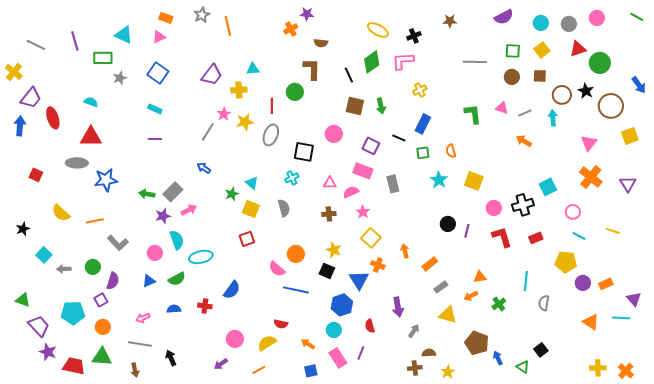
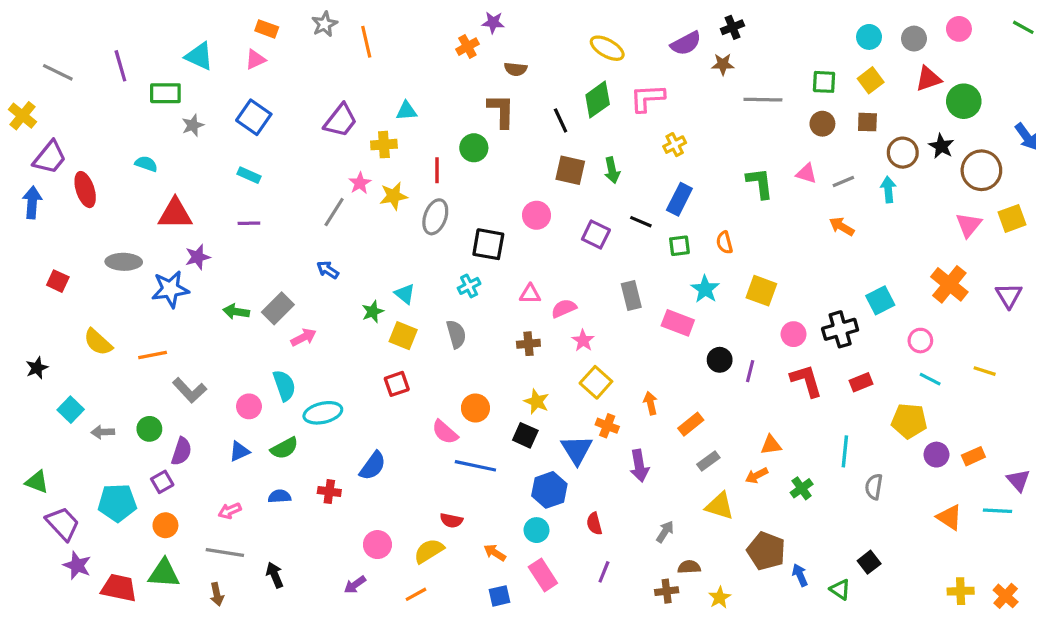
purple semicircle: (504, 17) -> (686, 43), moved
brown star: (450, 21) -> (723, 64), moved
black cross: (414, 36) -> (732, 27), moved
red triangle: (91, 137) -> (175, 214), moved
pink triangle: (589, 143) -> (969, 225), moved
pink rectangle: (363, 171) -> (678, 323), moved
purple star: (163, 216) -> (198, 257), moved
purple arrow: (398, 307) -> (639, 466), moved
purple line: (361, 353) -> (604, 572), moved

